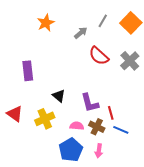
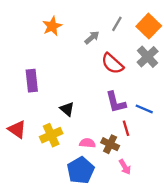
gray cross: (130, 61) -> (148, 57), moved
purple L-shape: (90, 103) -> (116, 102), moved
blue line: (121, 130) -> (144, 109), moved
pink arrow: (99, 151) -> (125, 167), moved, turned -40

